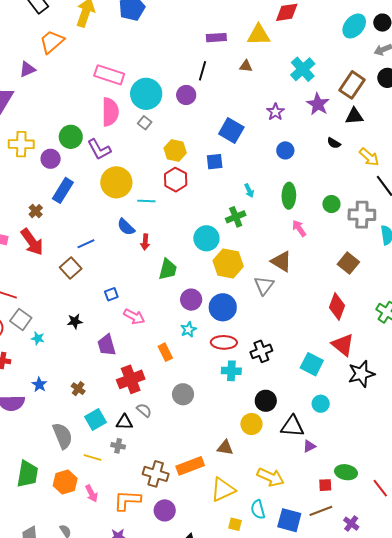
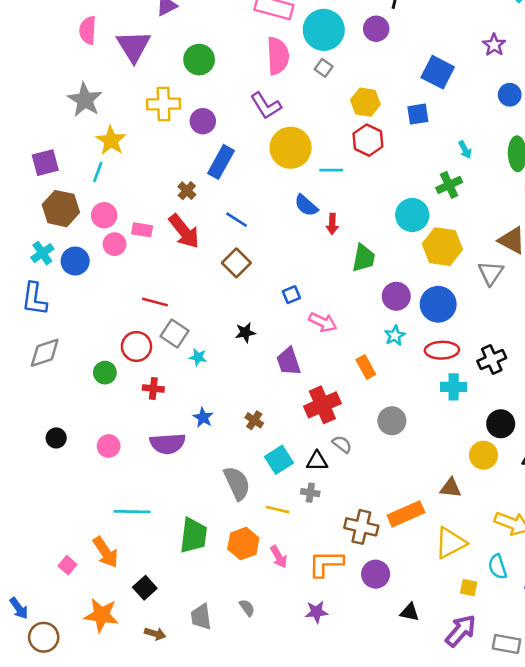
green circle: (71, 137) -> (199, 60), moved
blue line: (86, 244) -> (237, 220), moved, turned 60

